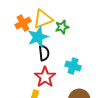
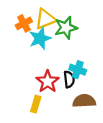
green star: (62, 27) -> (66, 28), size x1.5
black semicircle: (44, 53) -> (69, 79), moved

